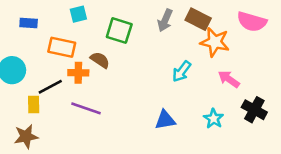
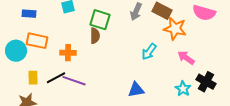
orange rectangle: (62, 47) -> (37, 41), moved
brown semicircle: (100, 60) -> (95, 36), moved, turned 56
black line: (50, 87) -> (56, 78), moved
cyan star: (214, 119) -> (183, 89), moved

